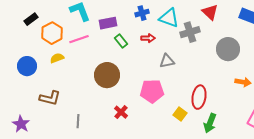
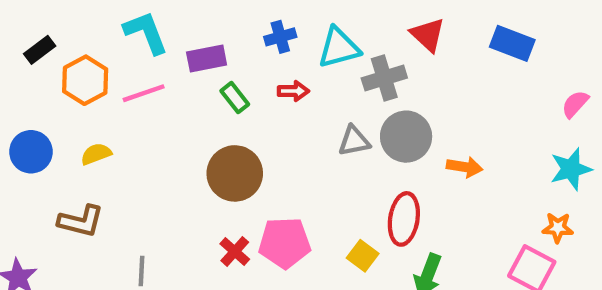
cyan triangle: (169, 18) -> (339, 48), turned -35
gray circle: (228, 49) -> (406, 137), moved
yellow semicircle: (57, 58) -> (96, 154), moved
gray triangle: (167, 61) -> (354, 141), moved
brown circle: (107, 75) -> (235, 173), moved
orange arrow: (243, 82) -> (465, 167), moved
pink pentagon: (152, 91) -> (285, 243), moved

